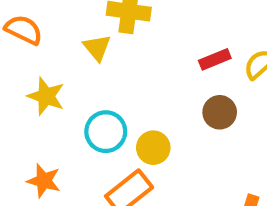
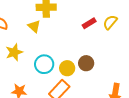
yellow star: (46, 96) -> (14, 52), turned -30
brown circle: (220, 112) -> (86, 63), moved

